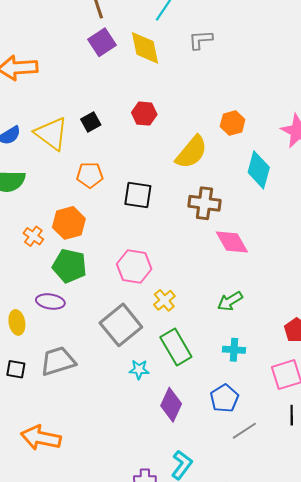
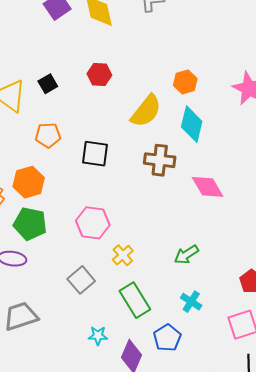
cyan diamond: (259, 170) -> (192, 124), moved
pink diamond: (232, 242) -> (208, 187), moved
gray square: (121, 325) -> (81, 280), size x0.7
cyan cross: (234, 350) -> (191, 302), turned 30
cyan star: (139, 370) -> (98, 336), moved
blue pentagon: (224, 398) -> (167, 338), moved

